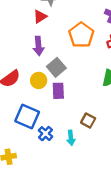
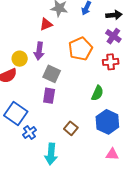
gray square: (56, 67) -> (52, 74), turned -36
yellow circle: (39, 80) -> (20, 59), moved
cyan arrow: (71, 138) -> (51, 154), moved, size x1.5

